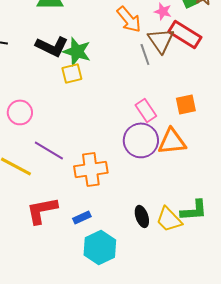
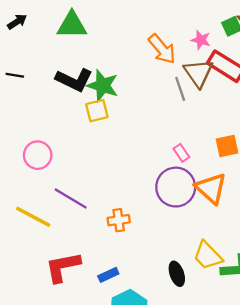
pink rectangle: (146, 110) -> (181, 153), size x0.7
orange triangle: (172, 141) -> (211, 188), turned 48
orange cross: (91, 169) -> (119, 220), size x0.6
yellow trapezoid: (169, 219) -> (208, 256), moved

